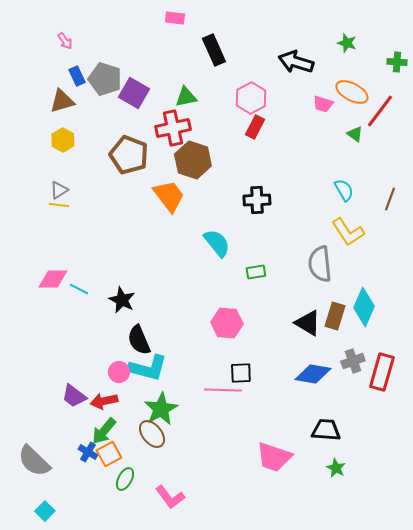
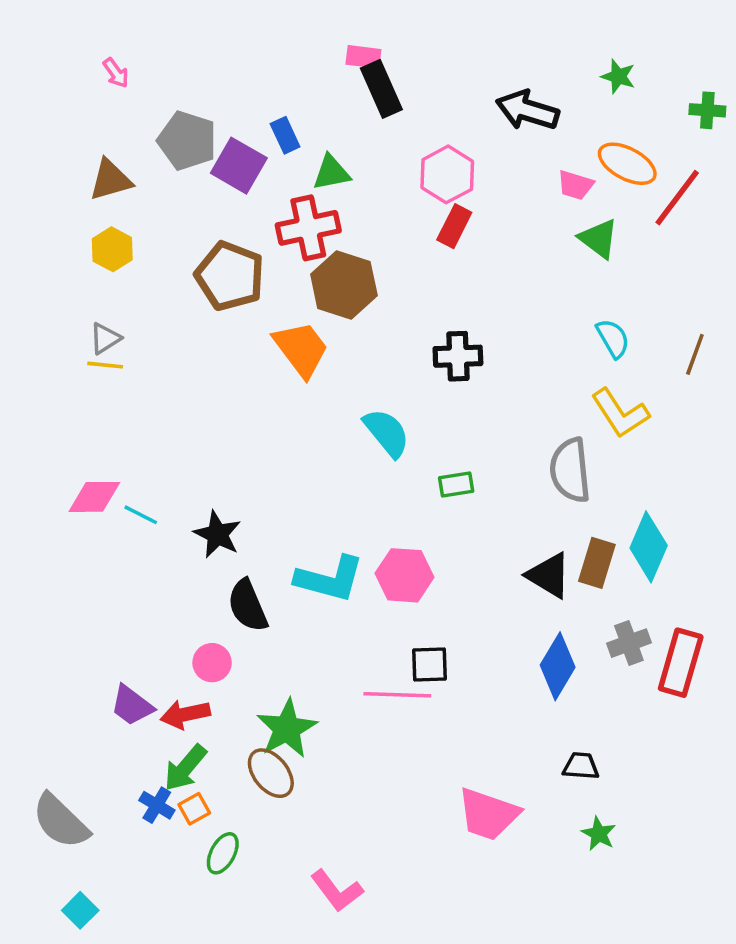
pink rectangle: (175, 18) -> (363, 57), moved
blue rectangle: (77, 76) -> (285, 135), moved
green triangle: (355, 134) -> (599, 239), moved, size x1.4
cyan L-shape: (148, 368) -> (330, 579), moved
blue diamond: (313, 374) -> (558, 666), turned -69
black trapezoid: (326, 430) -> (581, 766), size x0.7
orange square: (109, 454) -> (194, 809), size x0.7
pink L-shape: (170, 497) -> (337, 891), moved

